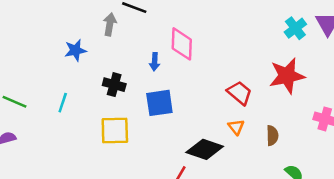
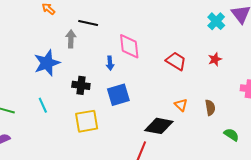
blue star: (75, 50) -> (47, 63), size x1.5
red star: (287, 76) -> (215, 59), size x0.5
red trapezoid: (239, 93) -> (176, 61), moved
cyan line: (63, 103) -> (43, 105), turned -35

